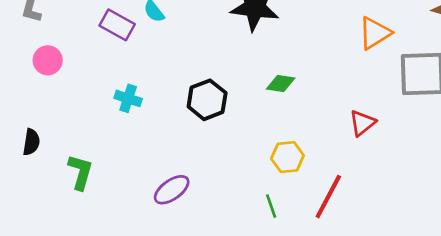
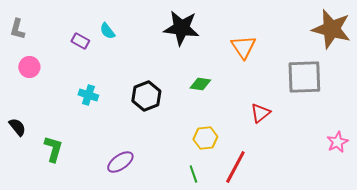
purple rectangle: (117, 25) -> (80, 41), size x0.7
orange triangle: (375, 33) -> (243, 47), moved, turned -32
black semicircle: (31, 142) -> (17, 127), turned -48

